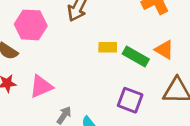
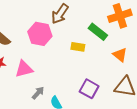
pink hexagon: (31, 25) -> (40, 34), moved
green rectangle: (136, 57) -> (98, 32), moved

